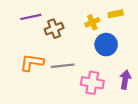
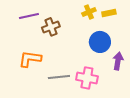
yellow cross: (92, 22) -> (89, 12), moved
gray line: (63, 66) -> (59, 77), moved
purple arrow: (125, 80) -> (118, 61), moved

